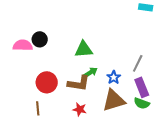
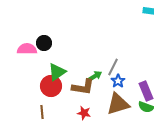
green triangle: (84, 49) -> (57, 72), moved, turned -30
gray line: (138, 63) -> (113, 67), moved

